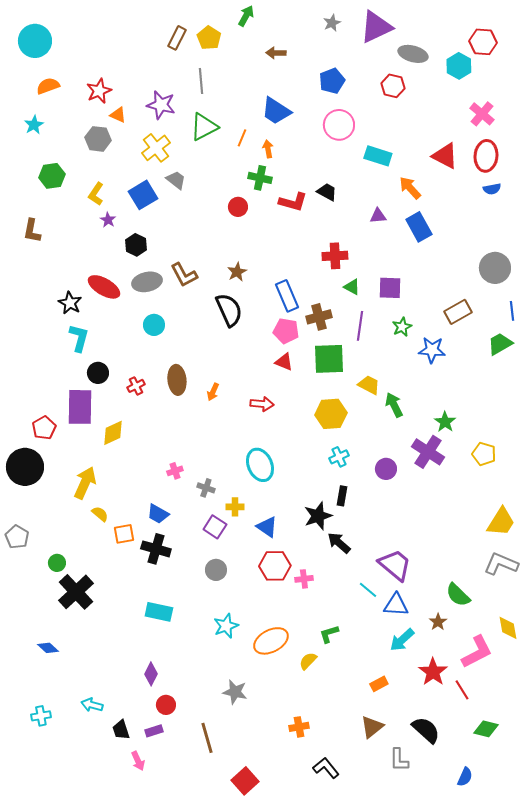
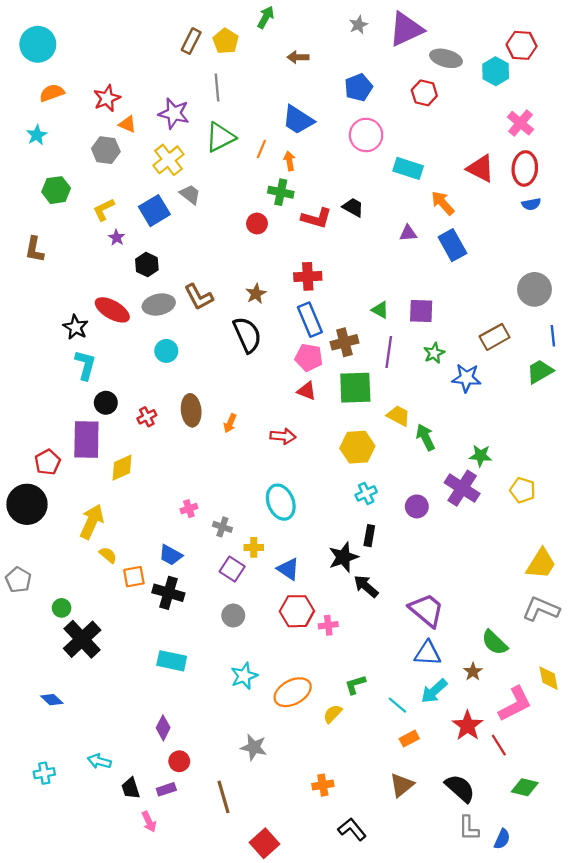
yellow L-shape: (96, 194) -> (104, 209), turned 30
red cross: (335, 256) -> (308, 276), moved
green star: (445, 422) -> (481, 456), turned -30
cyan line: (368, 590) -> (397, 705), moved
gray L-shape: (399, 760) -> (469, 828), moved

